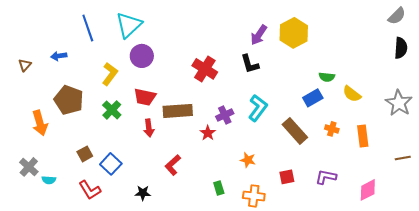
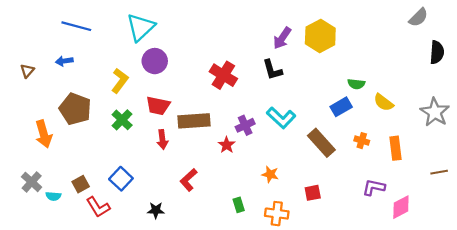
gray semicircle: (397, 16) -> (418, 17), moved
blue line: (88, 28) -> (76, 26), moved, turned -56
cyan L-shape: (258, 108) -> (281, 118), turned 96
brown square: (85, 154) -> (81, 184), moved
purple L-shape: (326, 177) -> (374, 187), moved

